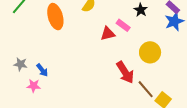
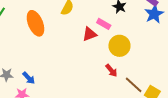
yellow circle: (150, 52) -> (119, 46), moved
red arrow: (125, 72) -> (111, 70), size x0.6

